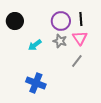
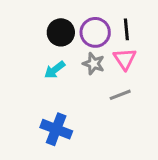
black circle: (15, 21) -> (61, 32), moved
gray line: (77, 61) -> (120, 95), turned 32

